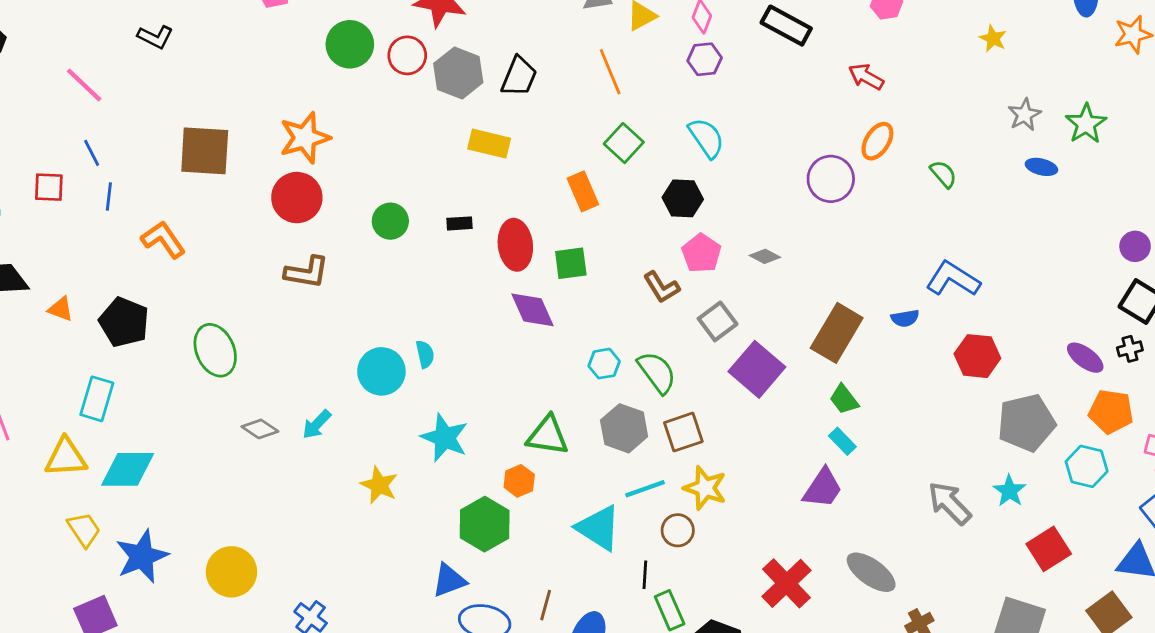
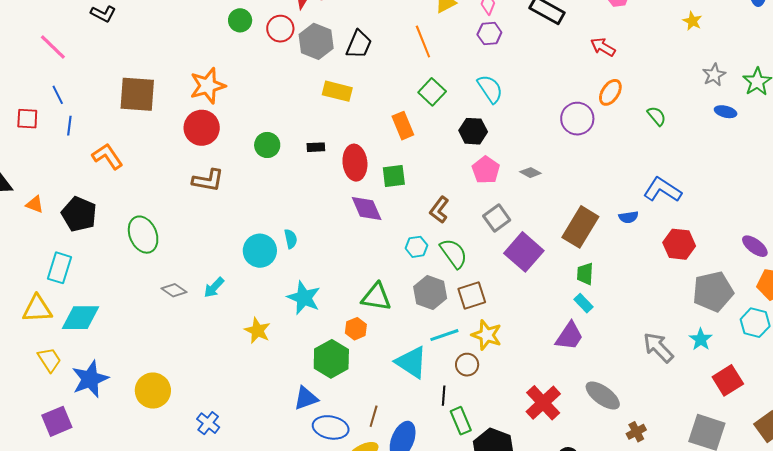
green circle: (350, 44) -> (240, 20), size x0.7
brown L-shape: (661, 287) -> (439, 210), moved, turned 68
green trapezoid: (844, 399) -> (585, 274), turned 40

